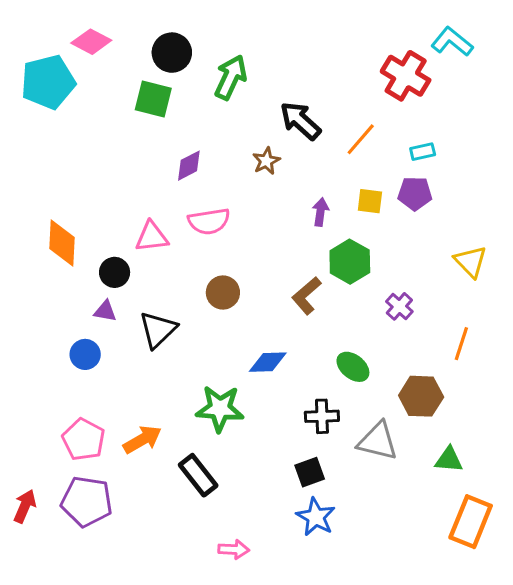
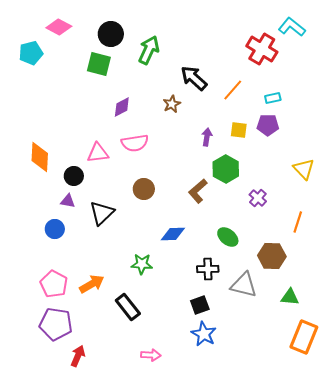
cyan pentagon: (48, 82) -> (31, 53), size x0.7
green star: (220, 409) -> (142, 264), size x0.7
red arrow: (25, 506) -> (78, 356), moved

